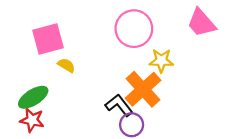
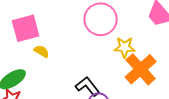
orange cross: (143, 89) -> (141, 69), moved

